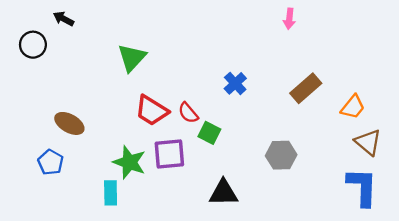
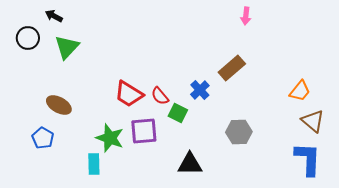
green triangle: (132, 58) -> (67, 47), moved
blue cross: (235, 83) -> (200, 90), moved
brown rectangle: (306, 88) -> (232, 68), moved

